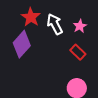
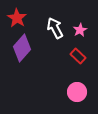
red star: (31, 17) -> (17, 18), moved

